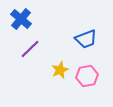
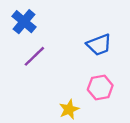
yellow star: (60, 70) -> (69, 109), moved

